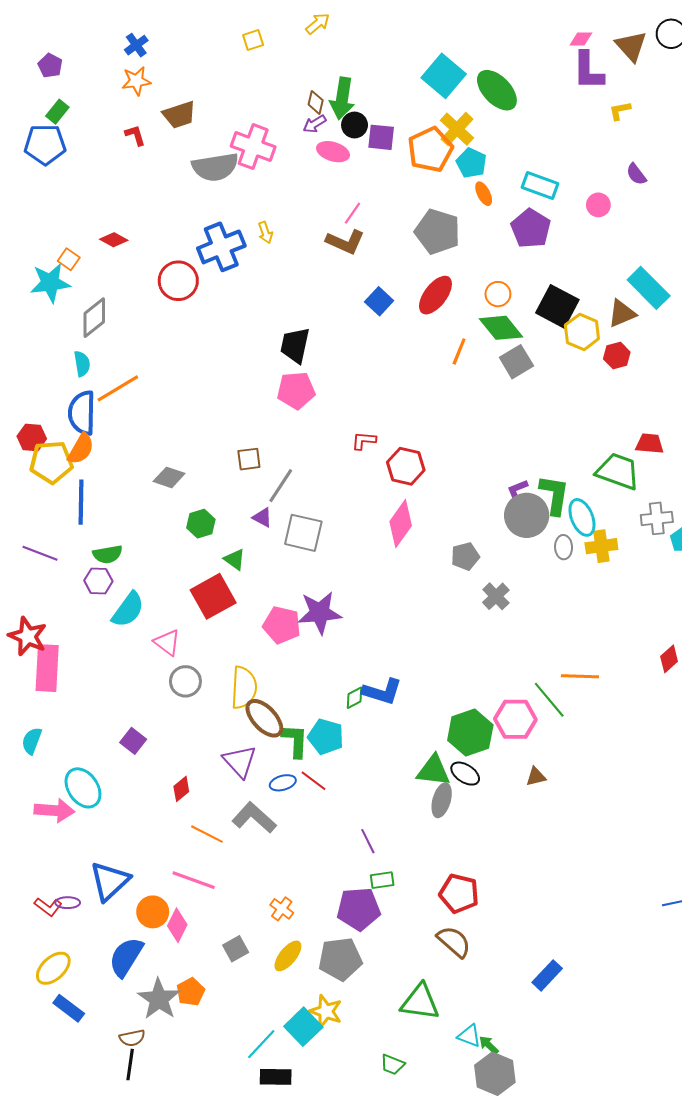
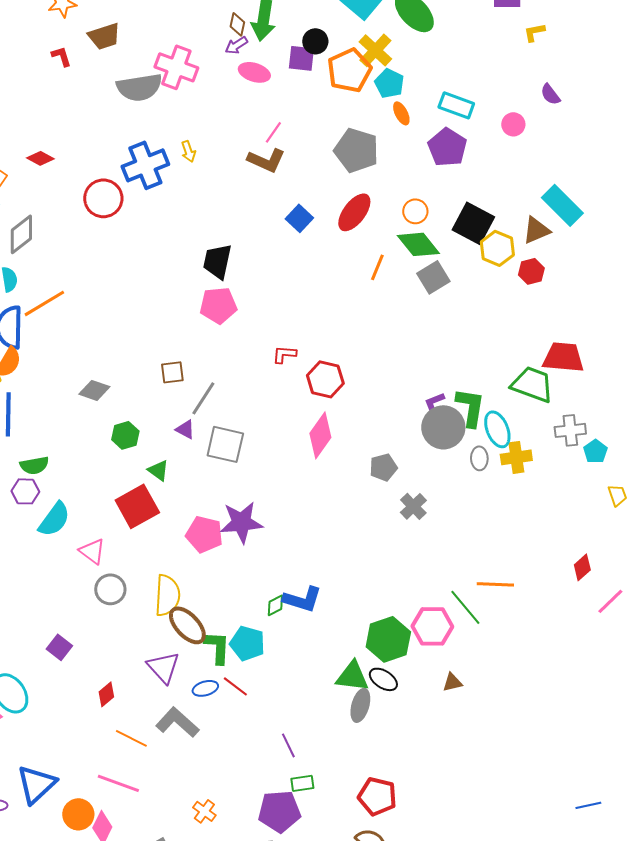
black circle: (355, 125) -> (315, 41), moved
red trapezoid: (650, 444) -> (563, 357), size x1.5

